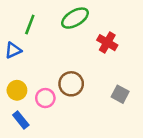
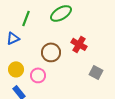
red cross: (107, 43) -> (79, 44), moved
brown circle: (71, 84) -> (51, 52), moved

